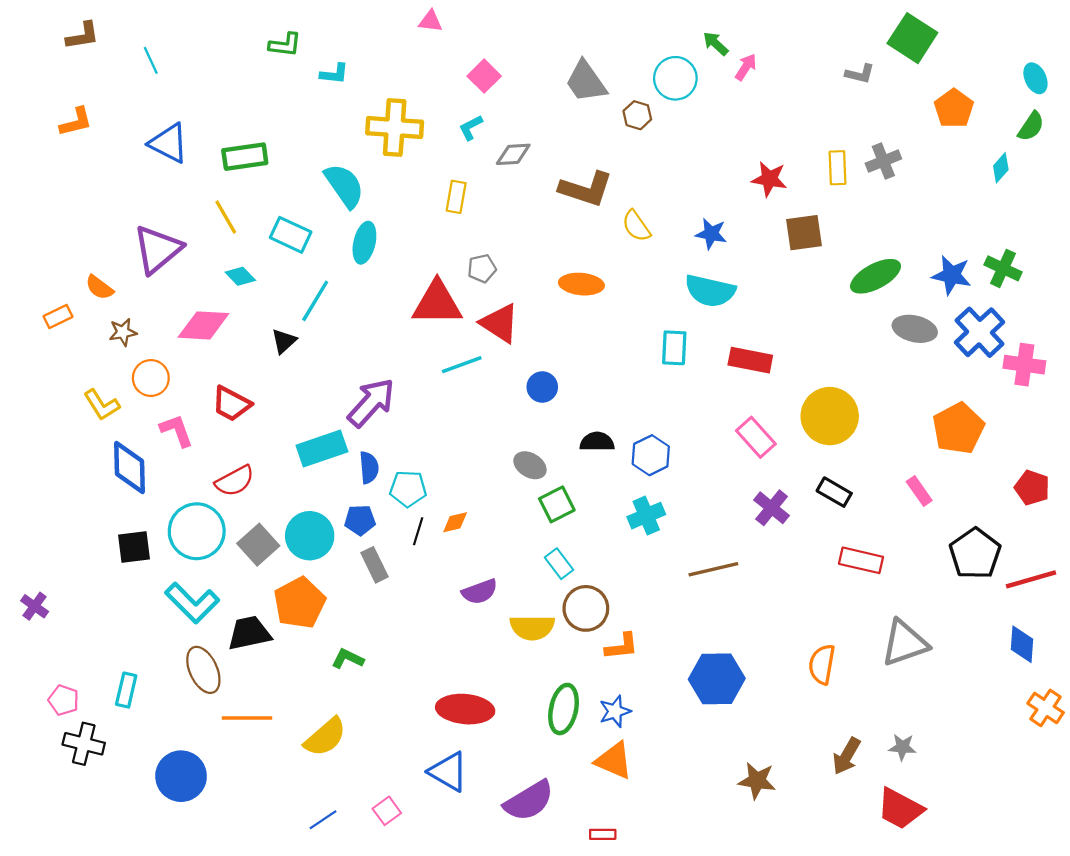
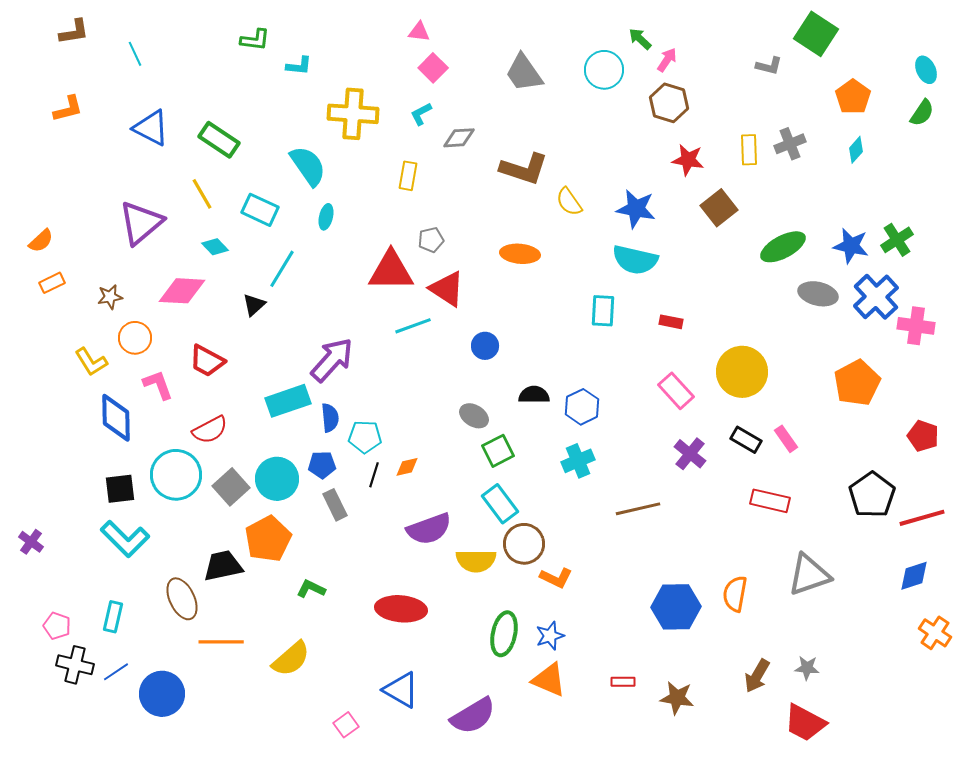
pink triangle: (430, 21) -> (419, 32), moved
brown hexagon: (637, 115) -> (669, 103), moved, size x1.5
green rectangle: (245, 157) -> (219, 140), turned 42
cyan diamond: (1001, 168) -> (856, 150), moved
brown square: (804, 233) -> (719, 208), turned -30
blue star: (711, 234) -> (636, 209), size x1.4
cyan ellipse: (364, 243) -> (326, 217), size x0.7
green cross: (1003, 268) -> (897, 240), turned 32
orange semicircle: (99, 287) -> (41, 241), moved, turned -80
red rectangle: (750, 360) -> (671, 322), size x0.6
pink rectangle: (919, 491) -> (786, 439), moved
cyan rectangle: (559, 564) -> (500, 504), size x1.4
purple semicircle: (480, 592) -> (429, 529), size x1.4
cyan L-shape: (192, 603) -> (125, 539), moved
blue diamond: (1022, 644) -> (914, 576), turned 68
orange L-shape: (622, 646) -> (556, 578), turned 32
blue hexagon: (717, 679) -> (676, 607), moved
red ellipse: (465, 709) -> (401, 609), moved
blue line: (323, 820) -> (116, 672), moved
red rectangle: (603, 834) -> (623, 682), moved

